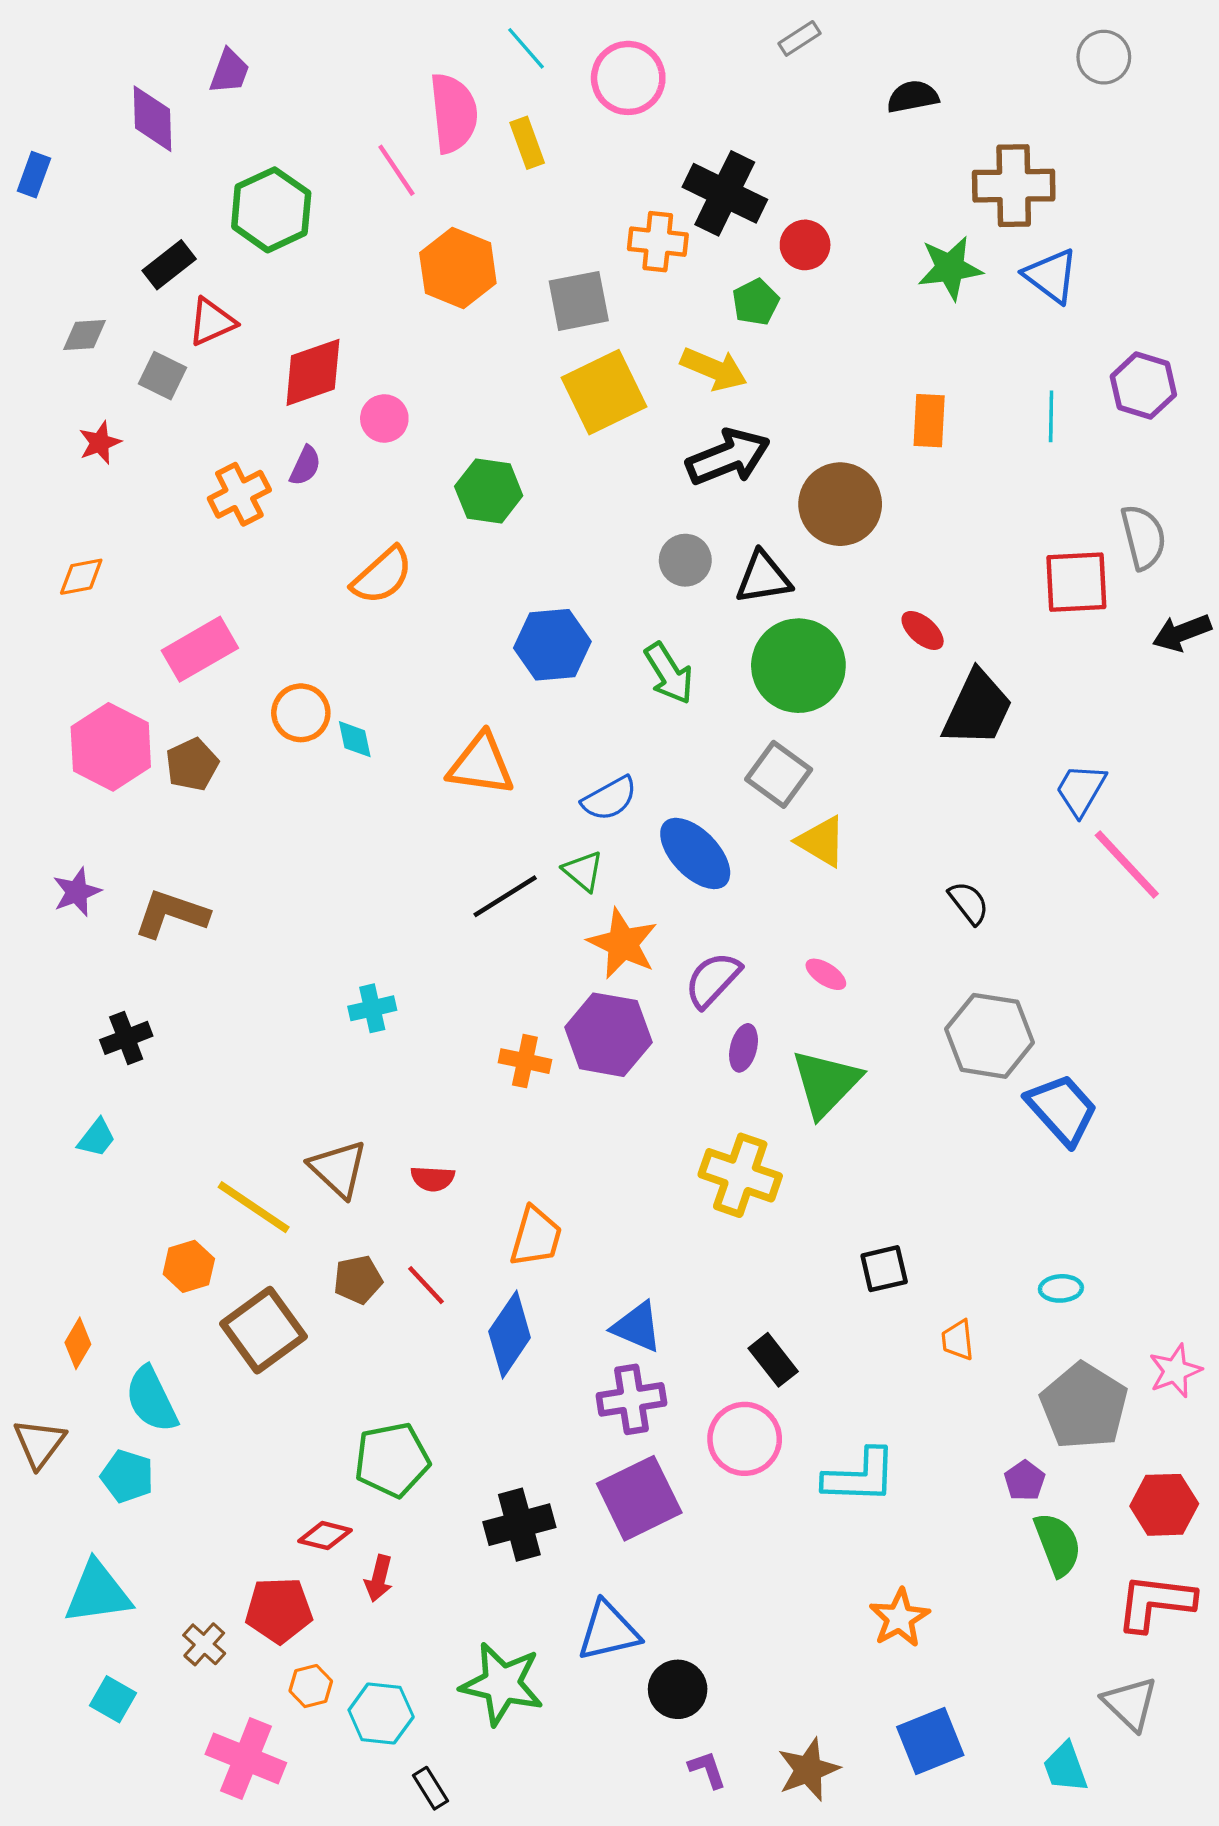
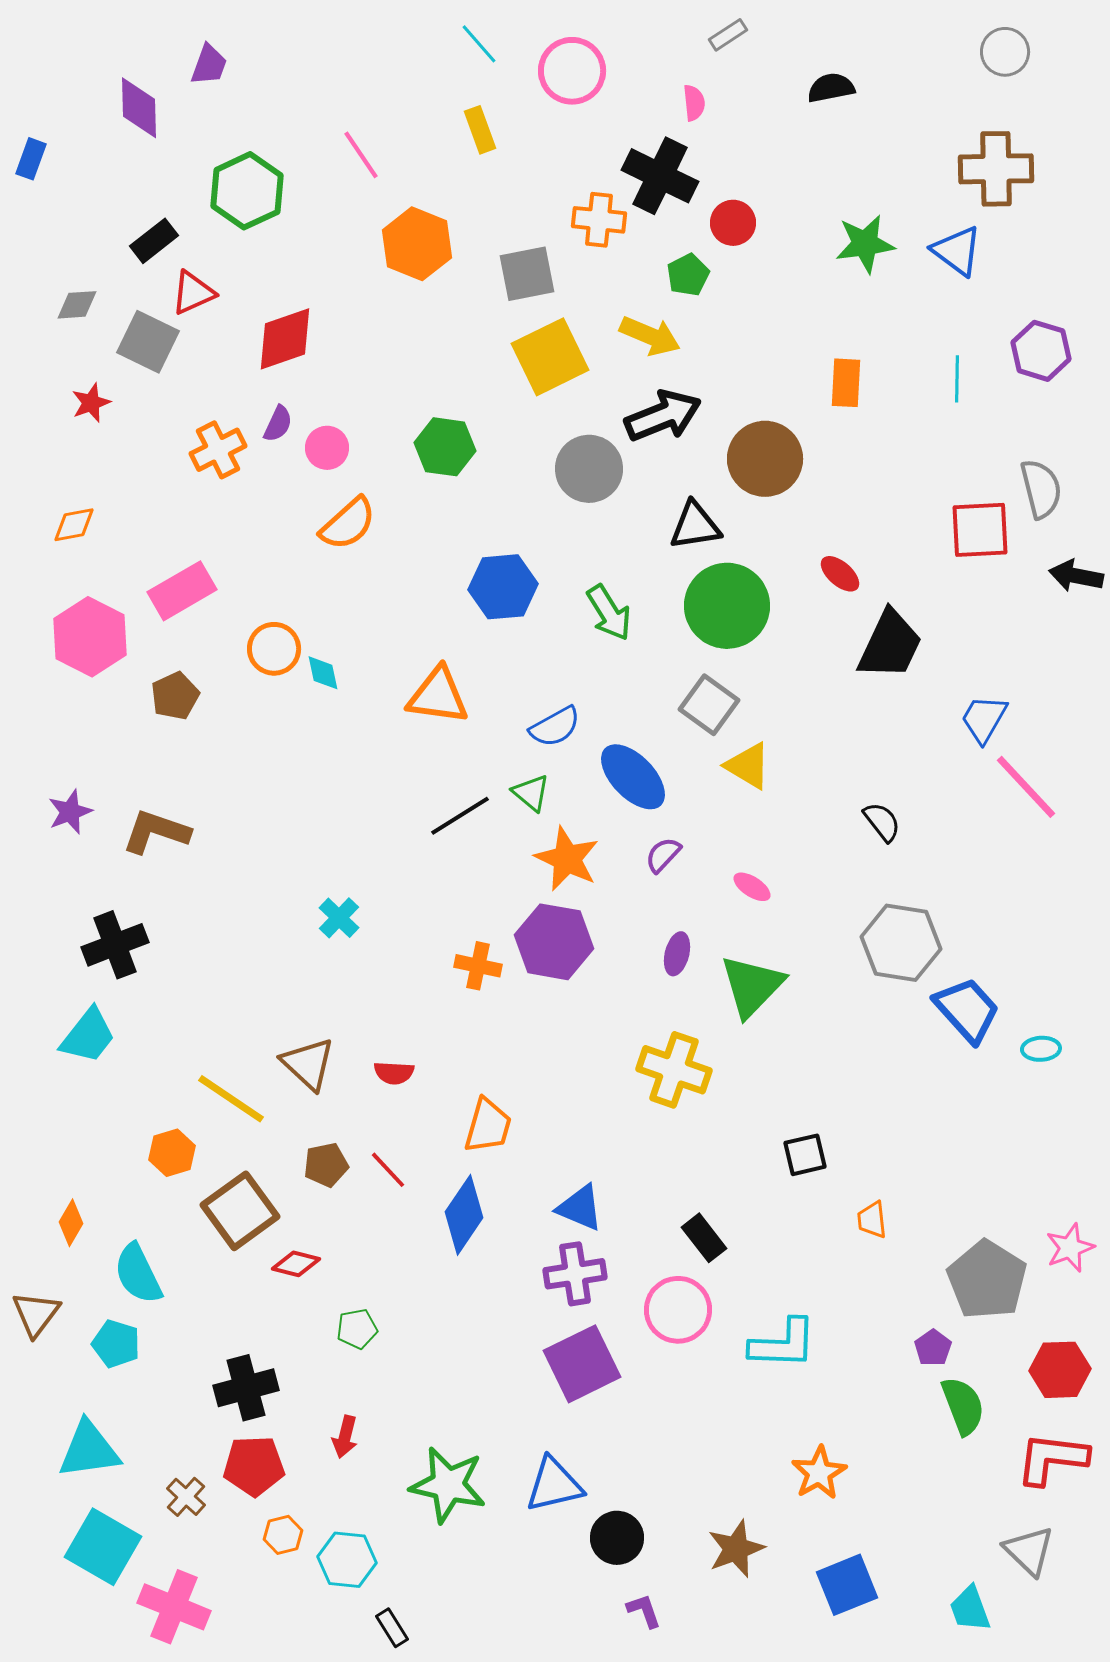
pink semicircle: (454, 113) -> (694, 103), moved, size x0.5
brown cross: (1014, 186) -> (996, 169), moved
gray square: (162, 376) -> (148, 342), size x1.4
pink circle: (384, 418) -> (327, 448), moved
gray circle: (685, 560) -> (589, 469), moved, size x1.4
black arrow: (1182, 633) -> (1076, 576), turned 32
pink hexagon: (111, 747) -> (90, 637), moved
purple semicircle: (713, 980) -> (663, 855), moved, size x0.7
cyan cross: (372, 1008) -> (339, 918), turned -33
black cross: (126, 1038) -> (115, 945), size x1.4
cyan trapezoid: (97, 1138) -> (88, 1036), size x1.6
cyan ellipse: (1061, 1288) -> (1041, 1049), moved
green pentagon: (392, 1460) -> (357, 1329), size x0.6
black cross: (519, 1525) -> (246, 1388), moved
red diamond: (325, 1536) -> (296, 1264), moved
green star: (502, 1684) -> (448, 1485), moved
cyan square: (113, 1699) -> (103, 1547), size x1.8
pink cross: (246, 1759) -> (174, 1607), moved
brown star: (808, 1770) -> (736, 1549), moved

